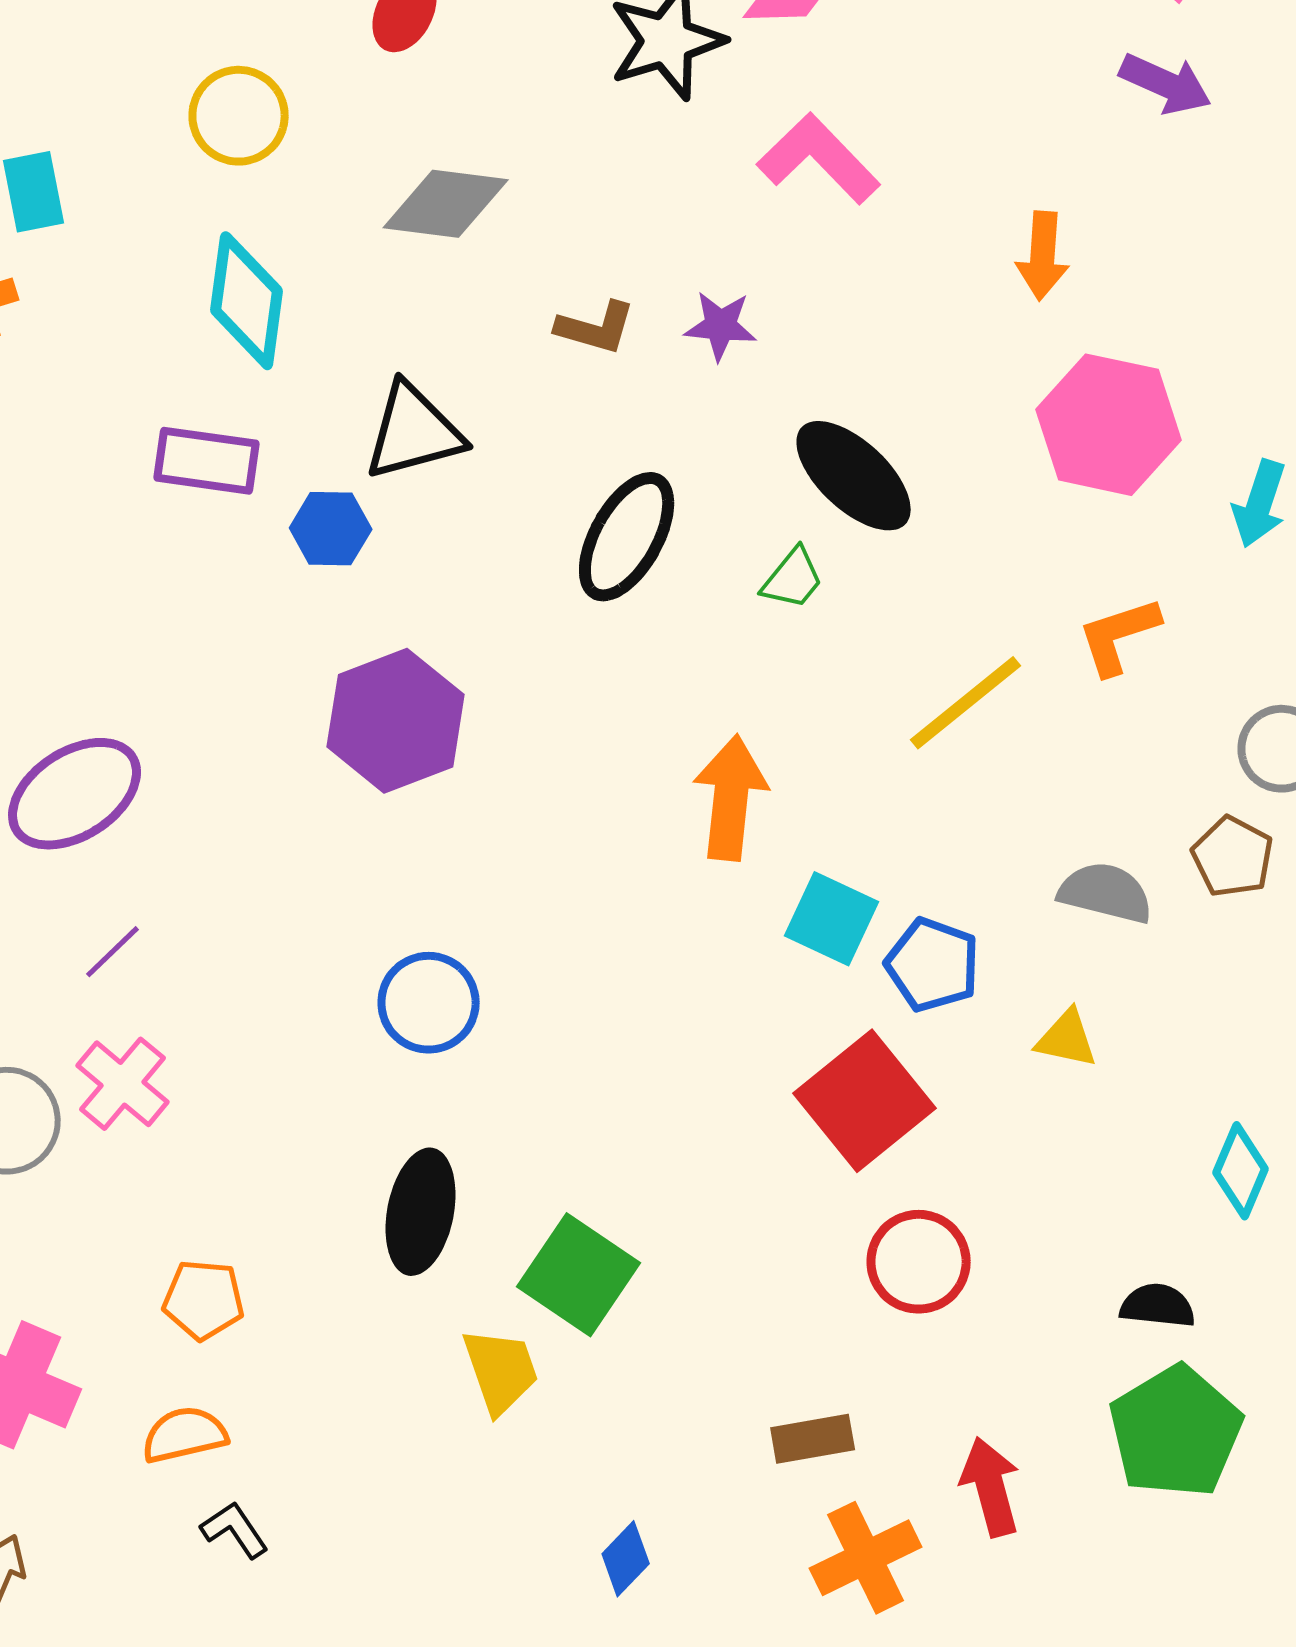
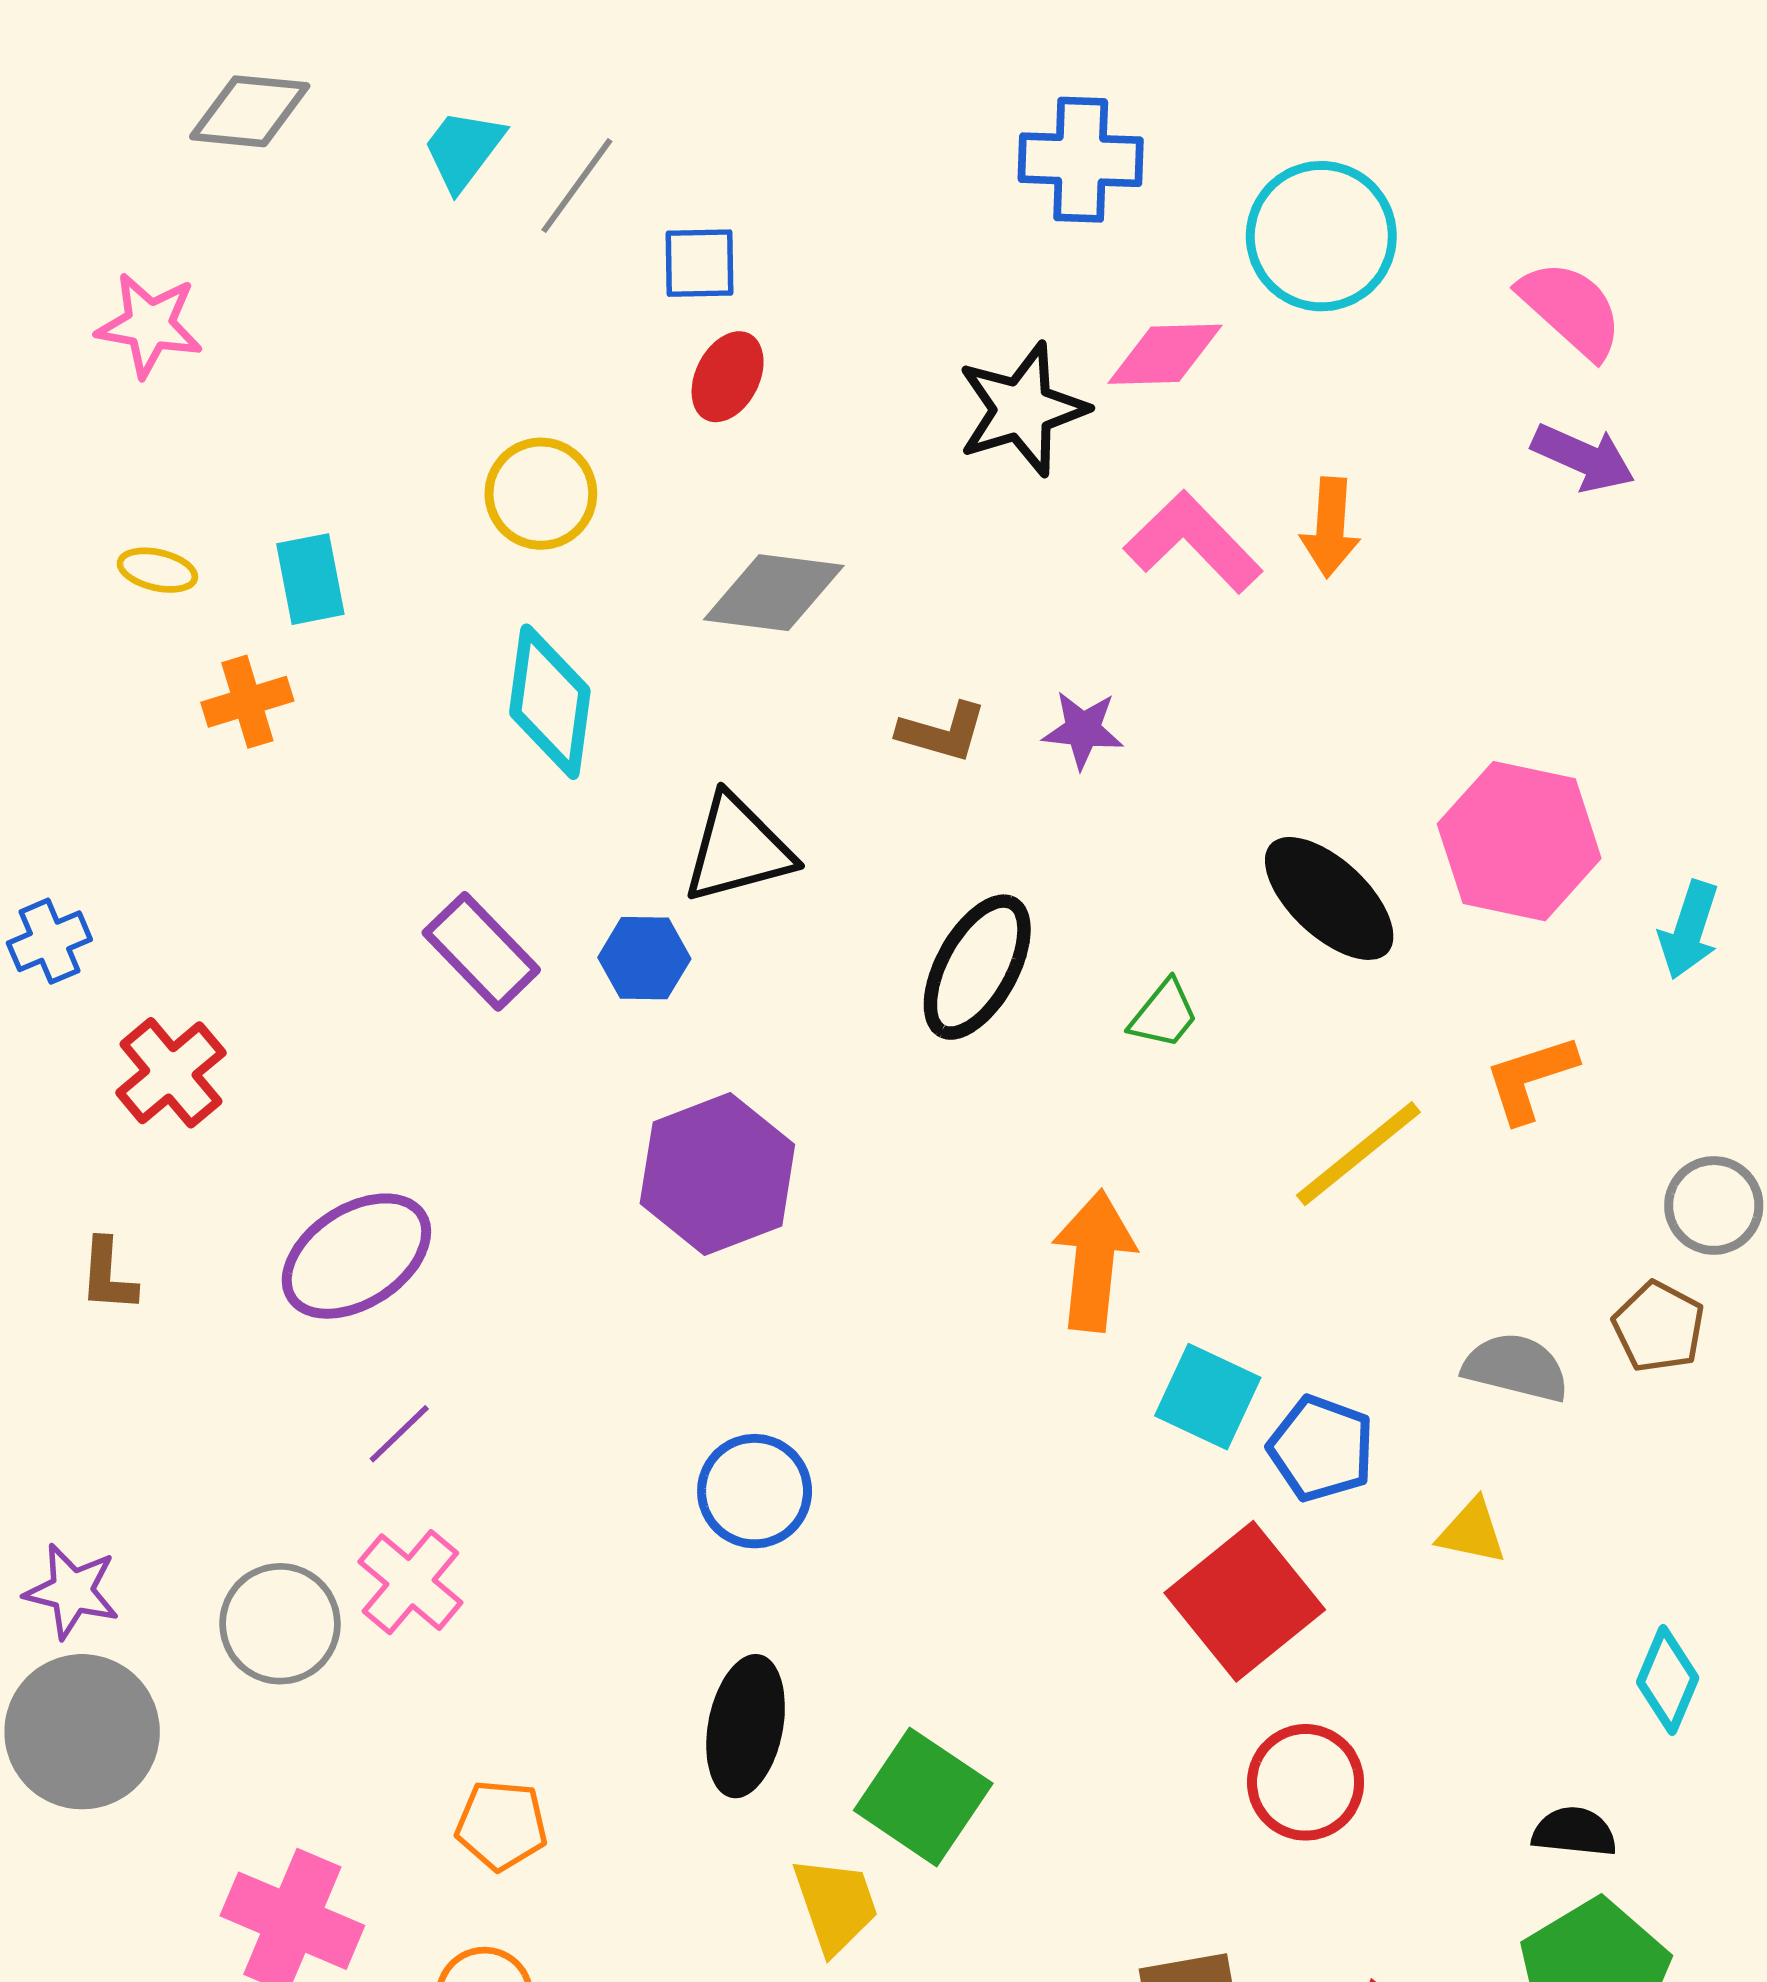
orange arrow: (1043, 256) -> (1330, 527), moved
purple rectangle: (207, 461) -> (481, 951), moved, turned 38
black ellipse: (854, 476) -> (1329, 898), moved

